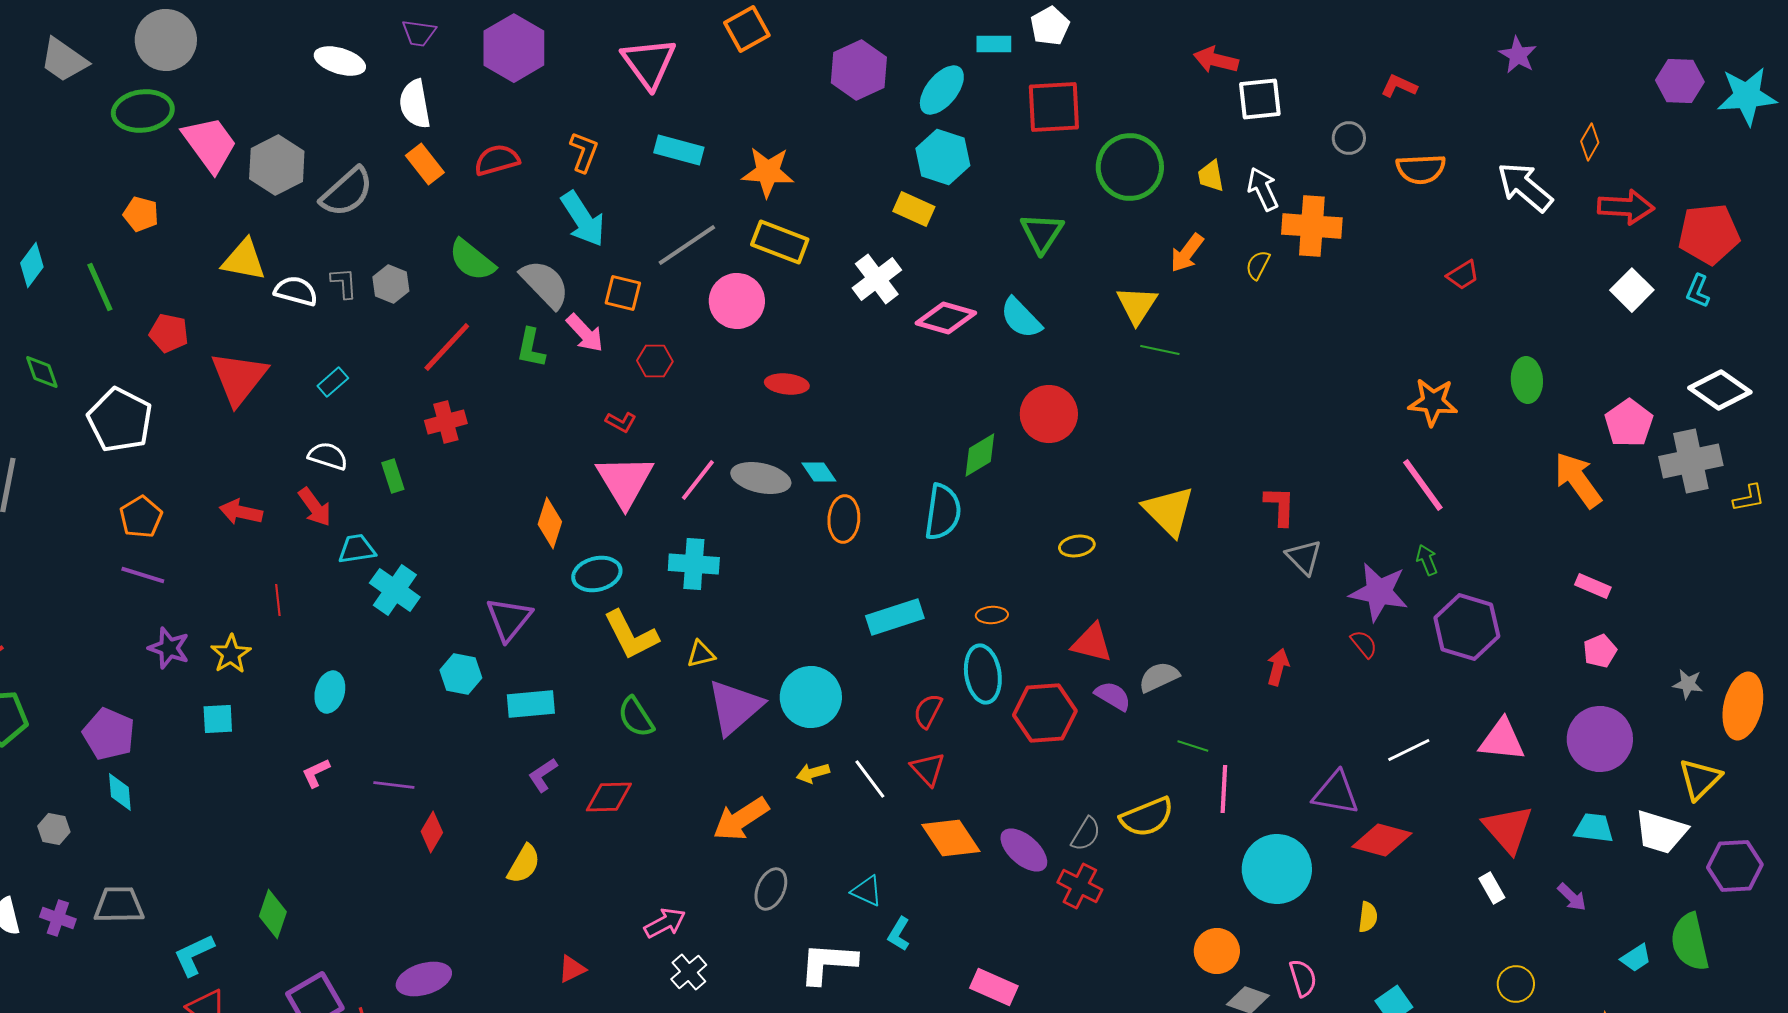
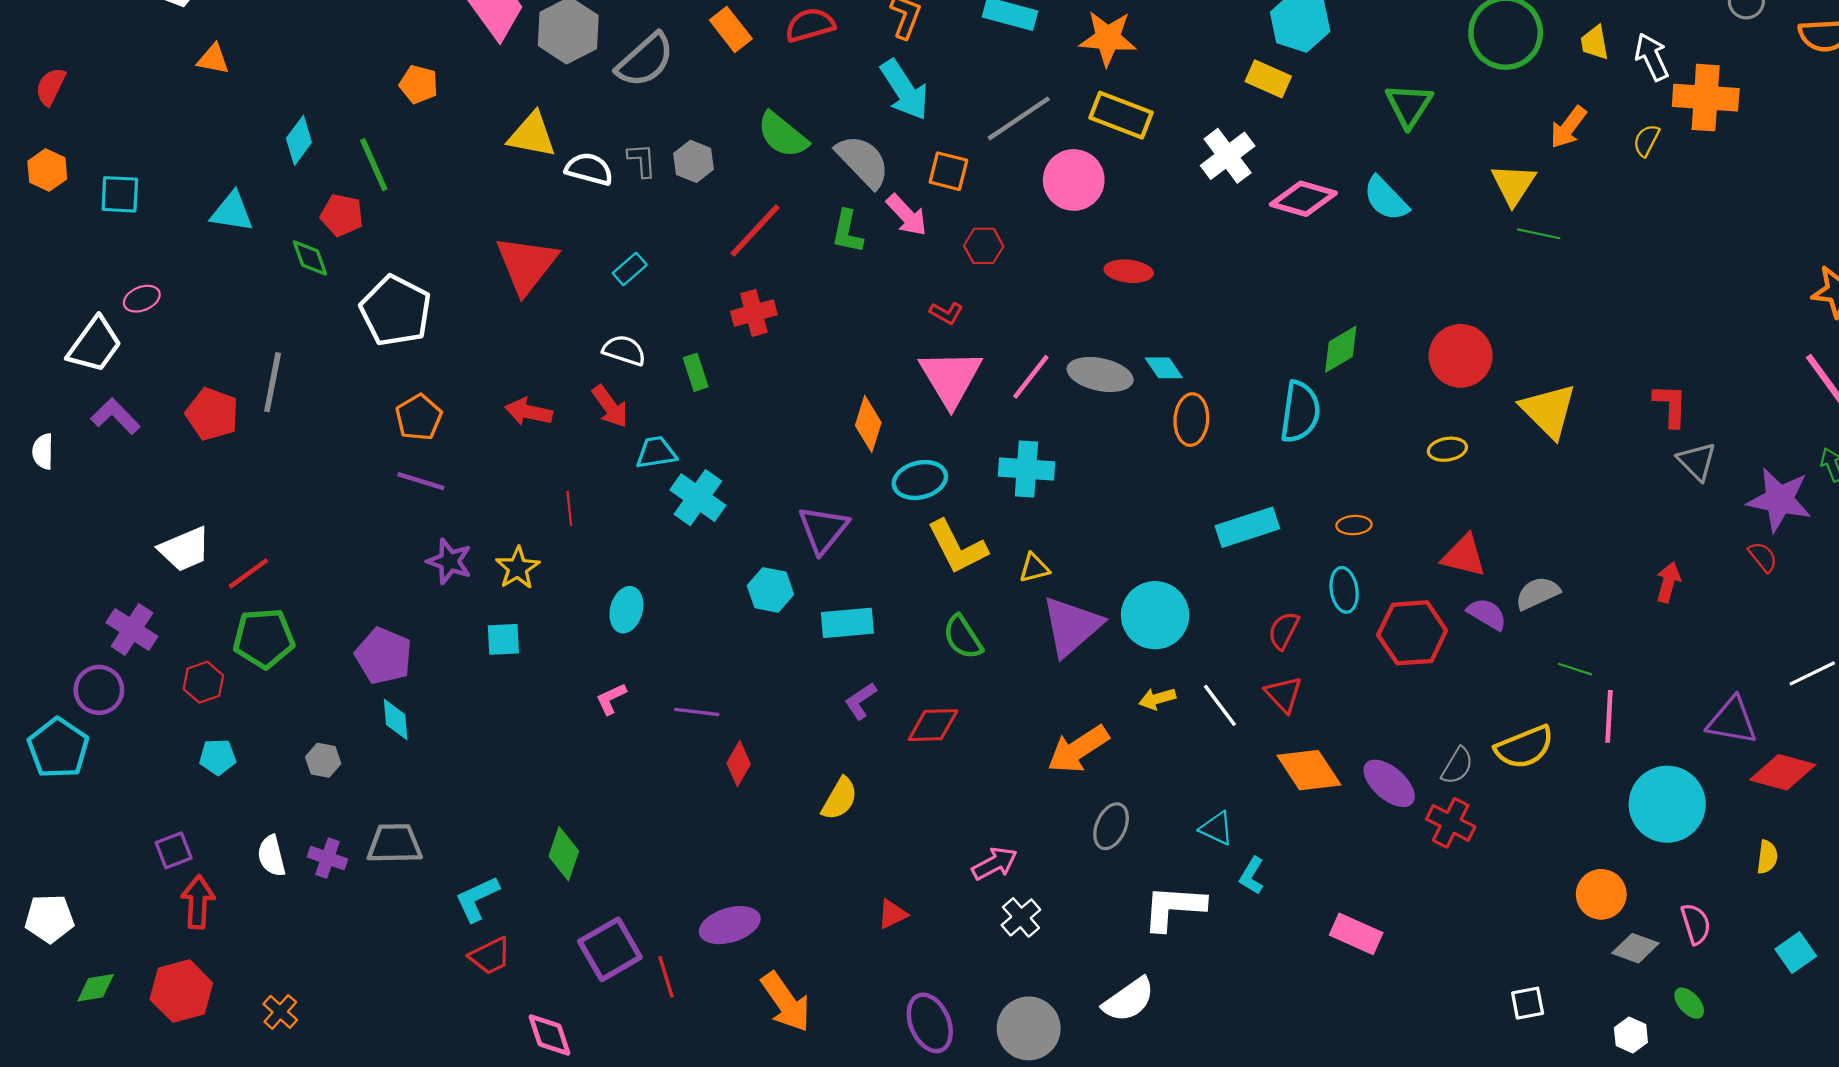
red pentagon: (169, 333) -> (342, 215), moved
red circle: (1049, 414) -> (1461, 356), moved
cyan ellipse: (983, 674) -> (1344, 590), size x0.7

